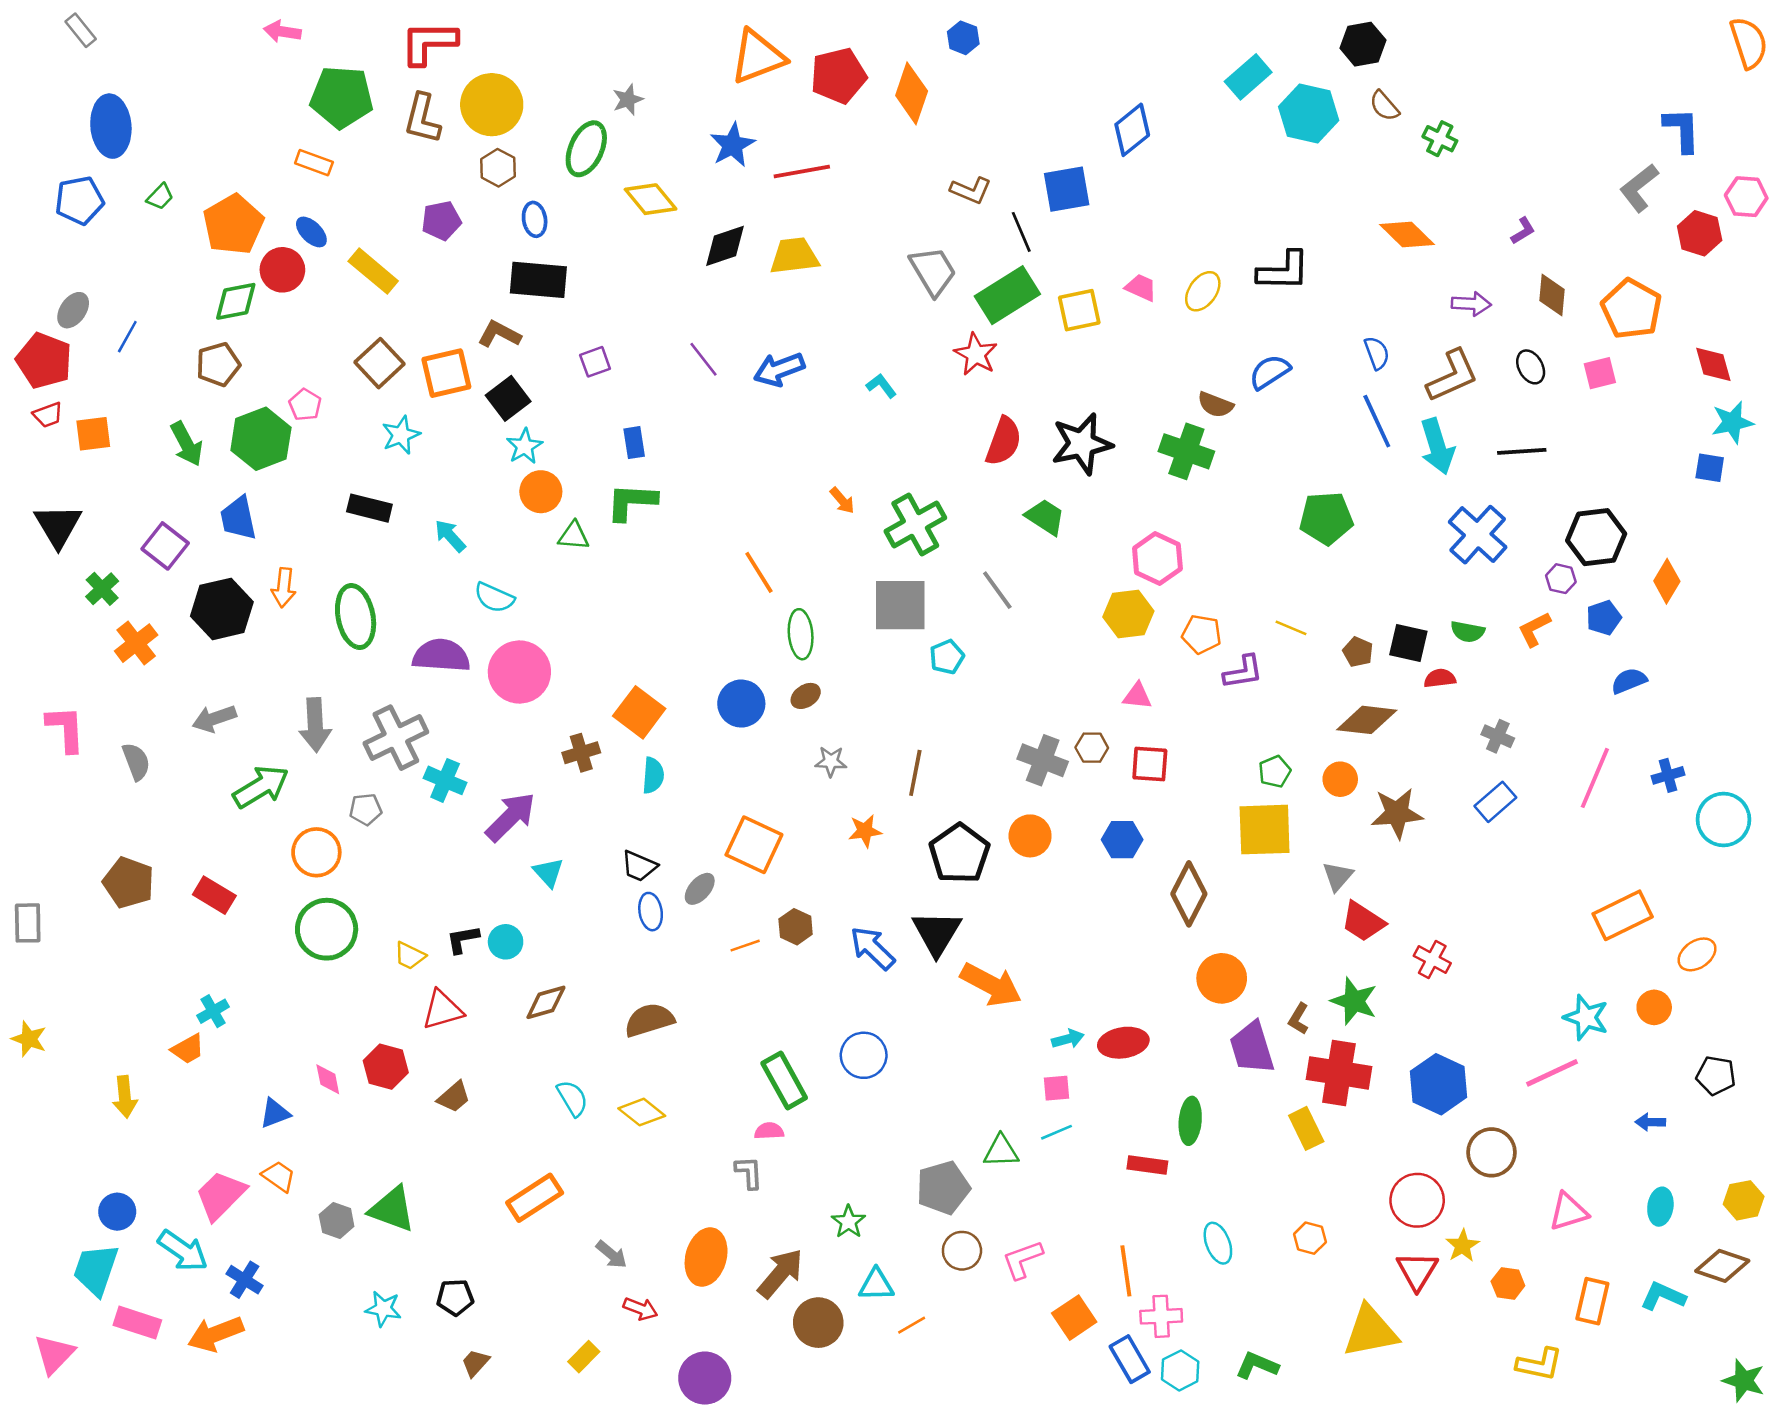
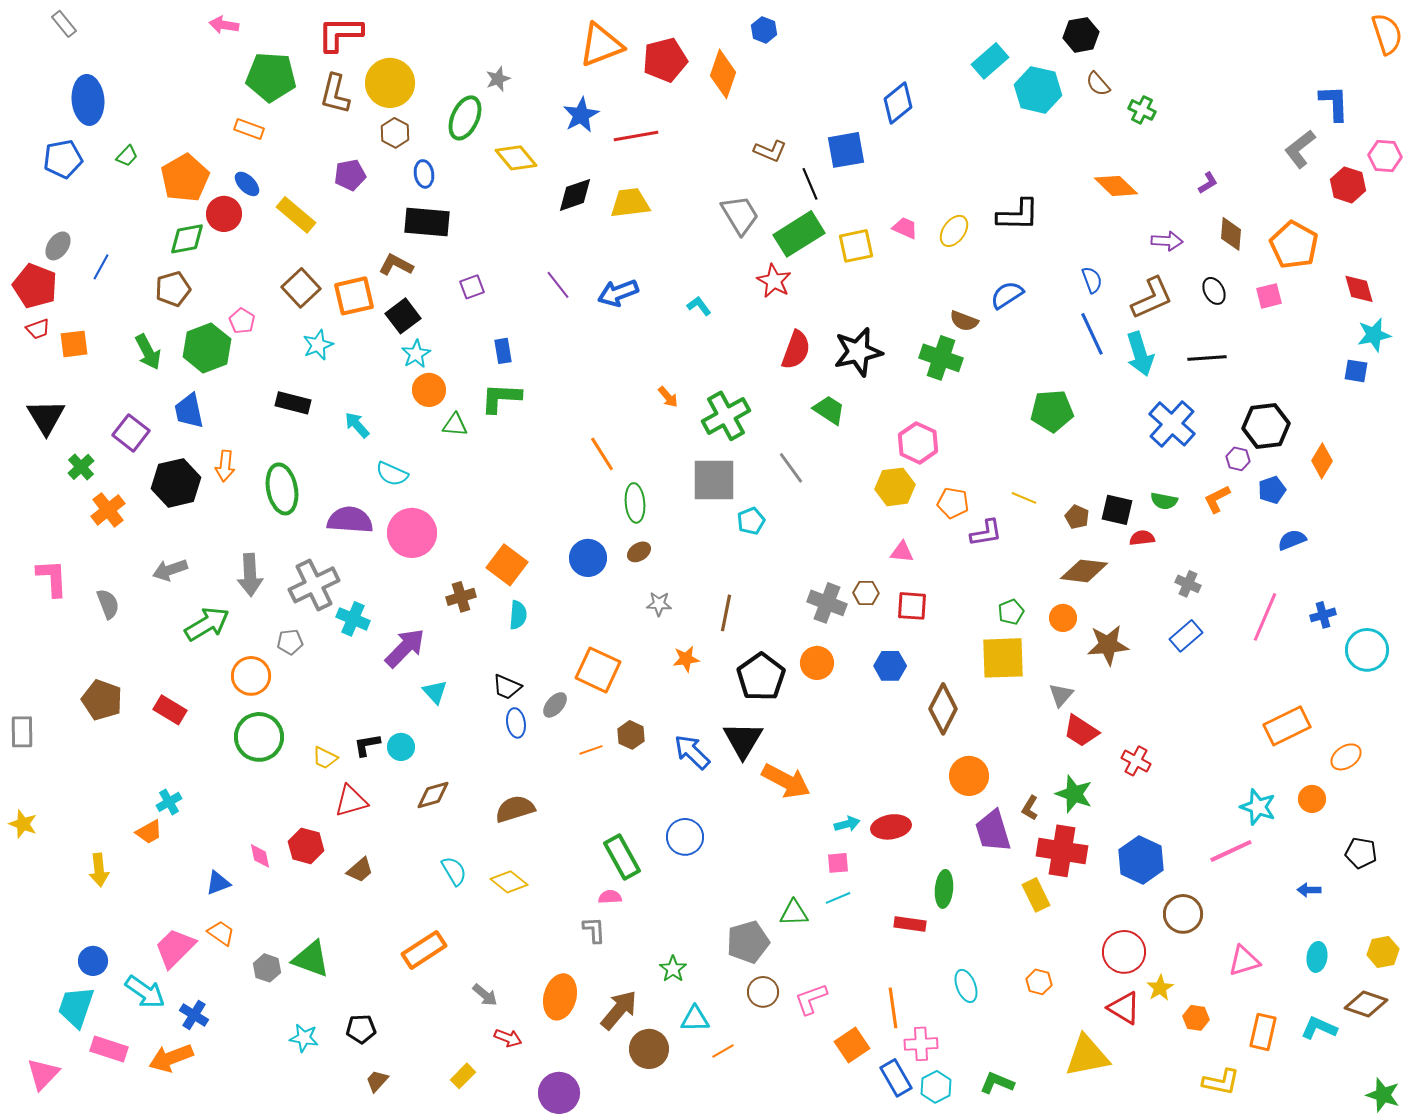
red triangle: (1417, 1271) -> (1124, 1008), turned -30

